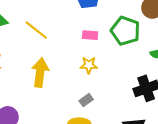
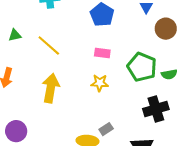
green pentagon: (125, 31) -> (142, 67), moved
gray rectangle: (86, 100) -> (106, 129), moved

